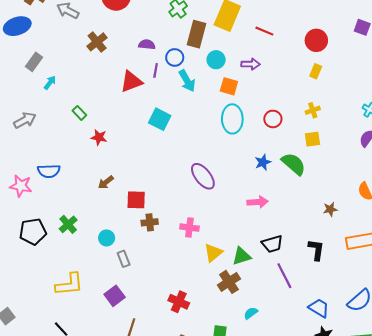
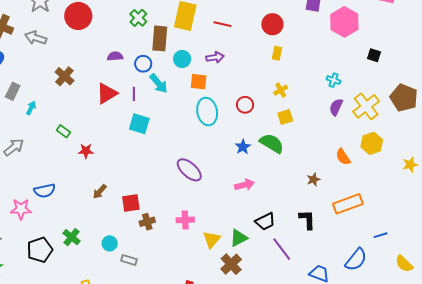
brown cross: (97, 42) -> (64, 76), moved
purple line: (156, 70) -> (134, 94), moved
gray rectangle: (124, 259) -> (129, 260), turned -42

